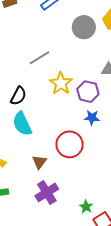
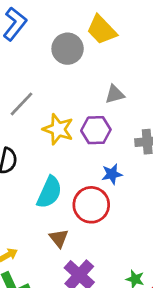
blue star: (92, 118) -> (112, 174), moved
cyan semicircle: (22, 124) -> (49, 192), moved, turned -115

